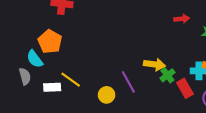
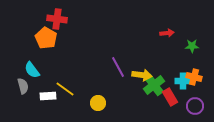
orange pentagon: (50, 42) -> (46, 38), moved
green cross: (167, 75) -> (154, 85), size x1.5
purple line: (128, 82) -> (118, 67), moved

